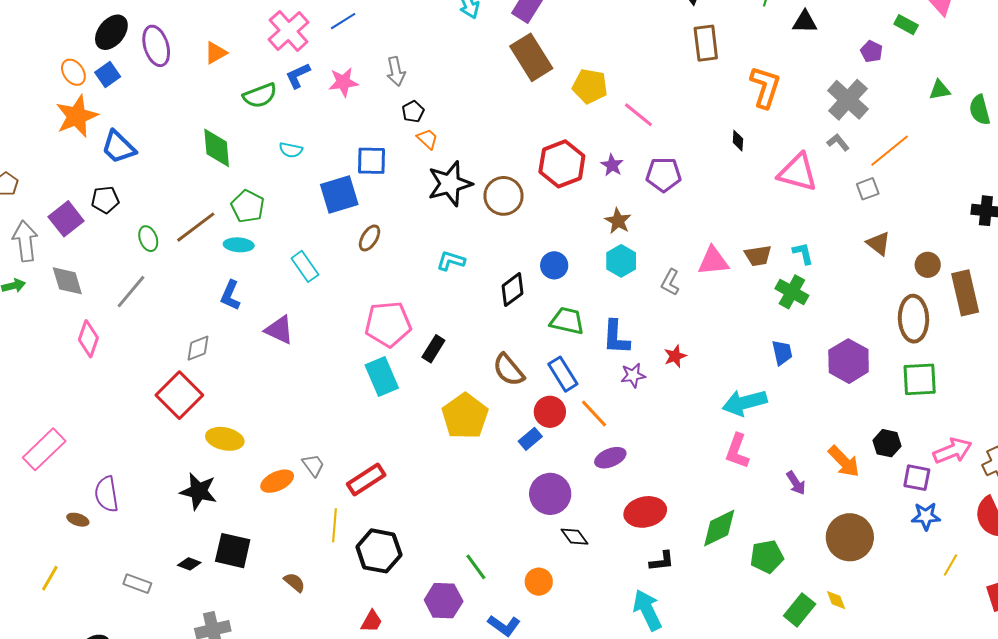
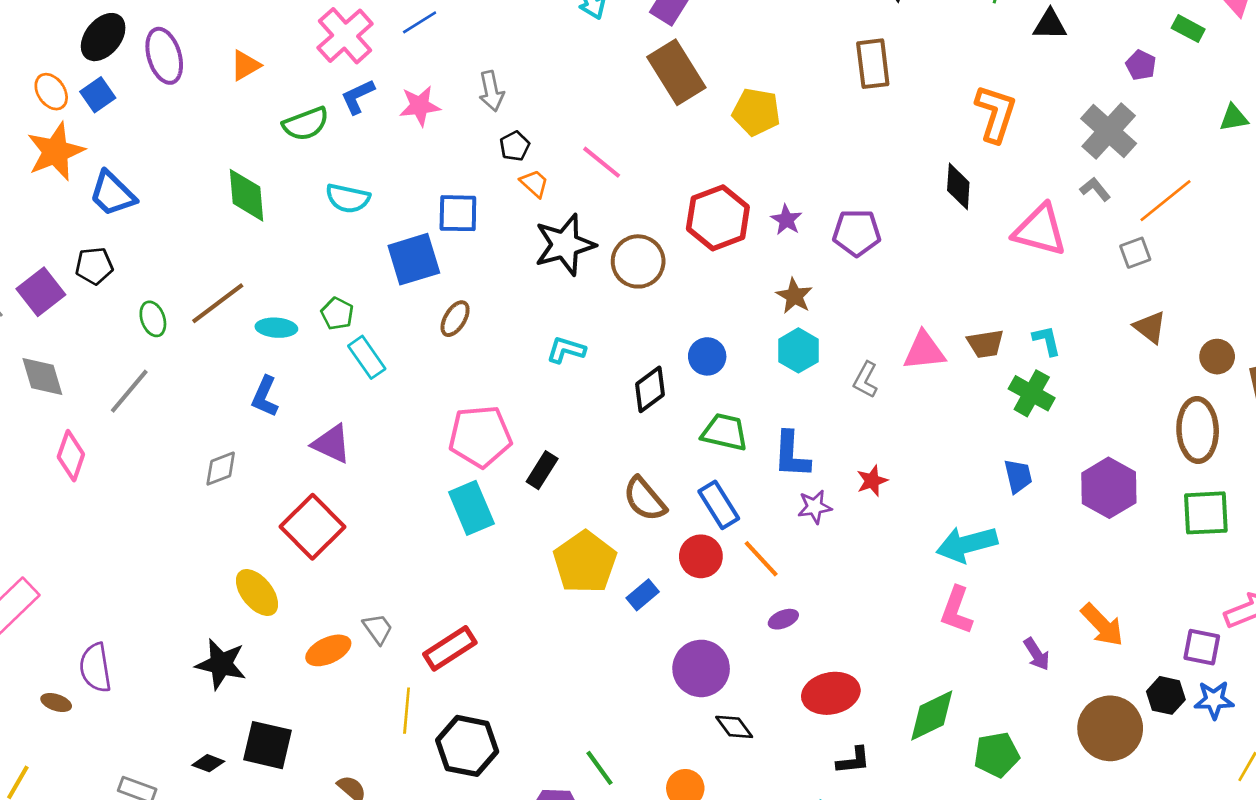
brown rectangle: (706, 43) -> (873, 64), moved
pink line: (638, 115) -> (602, 162), moved
black diamond: (738, 141) -> (958, 186), size x1.6
cyan semicircle: (291, 150) -> (348, 198), size x1.4
green pentagon: (248, 206) -> (337, 314), moved, size x0.7
red square: (179, 395) -> (312, 527), moved
yellow ellipse: (225, 439) -> (257, 593), turned 39
blue rectangle: (530, 439) -> (643, 595), moved
black hexagon: (887, 443) -> (1166, 695), moved
purple ellipse: (610, 458) -> (783, 619), size x0.7

